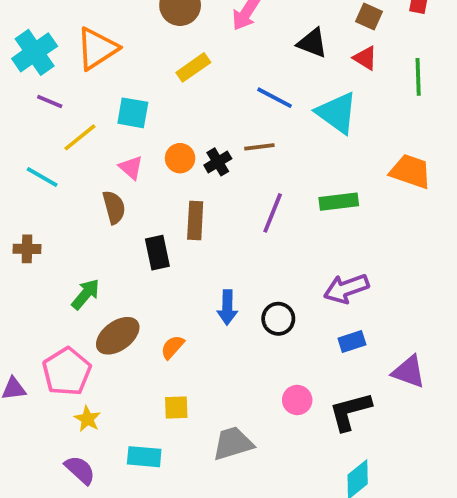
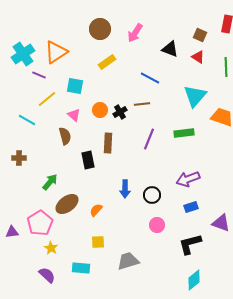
purple line: (50, 101) -> (39, 75), moved
cyan triangle: (337, 113) -> (195, 96), moved, turned 35
pink circle: (297, 400) -> (157, 225), moved

